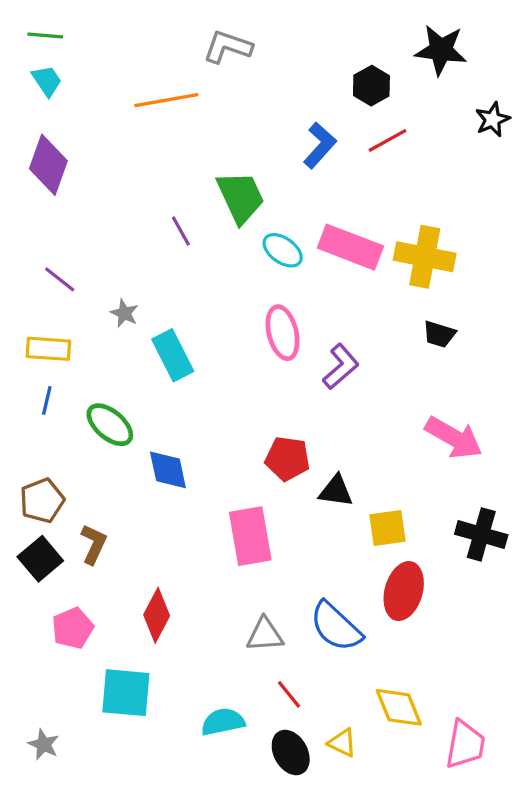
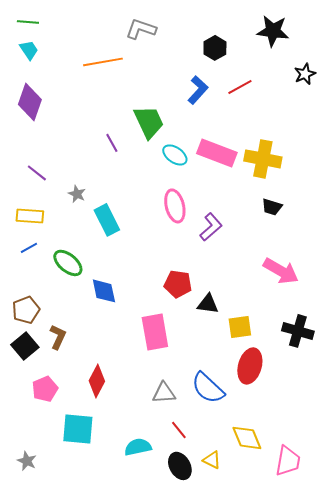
black hexagon: (371, 86) -> (215, 48), moved
blue line: (47, 400) -> (29, 248), turned 48

